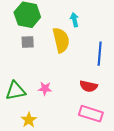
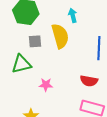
gray square: (28, 42) -> (35, 41), moved
green triangle: (15, 91) -> (21, 64), moved

